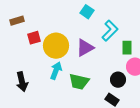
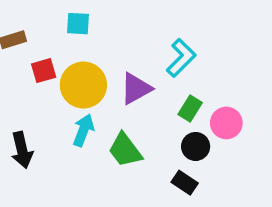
cyan square: (87, 12) -> (78, 24), moved, turned -32
green rectangle: (127, 48) -> (190, 109), moved, turned 32
green trapezoid: (79, 82) -> (125, 150), turned 40

